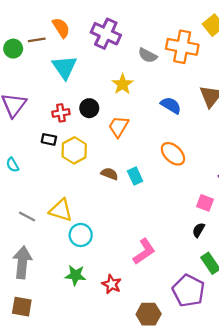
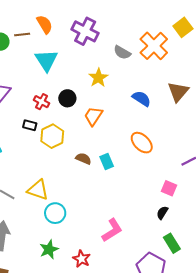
orange cross: (182, 47) -> (154, 46), turned 32
red cross: (61, 113) -> (42, 102), turned 35
green star: (75, 275) -> (49, 249), turned -30

